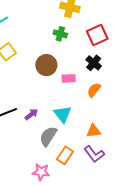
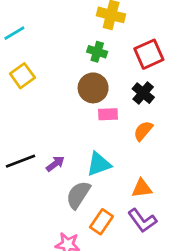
brown circle: (46, 65) -> (93, 88), moved
cyan triangle: (63, 114) -> (99, 164), turned 48

